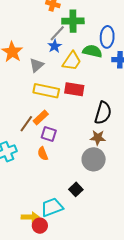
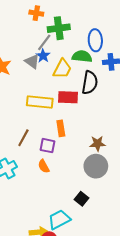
gray triangle: (37, 65) -> (32, 62), moved, turned -35
black semicircle: (103, 113) -> (90, 83), moved
orange rectangle: (41, 117) -> (61, 128), moved, turned -49

